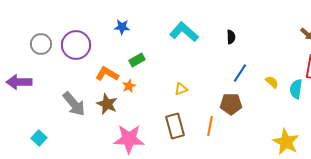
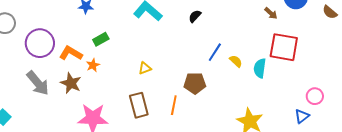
black semicircle: (231, 37) -> (195, 16), turned -136
purple circle: (76, 45) -> (40, 43), moved
blue line: (240, 73) -> (215, 52), moved

